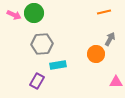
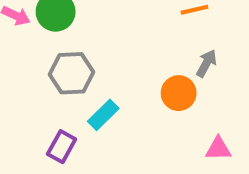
cyan rectangle: (58, 65) -> (103, 115), turned -35

